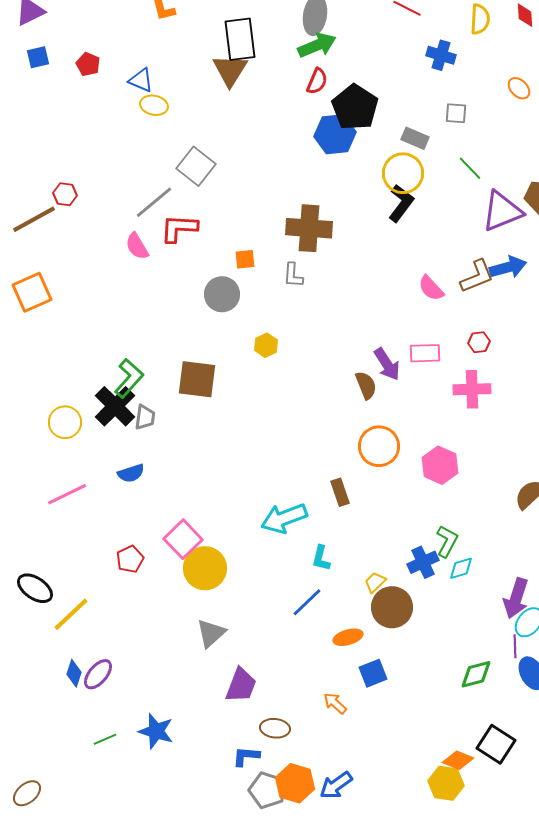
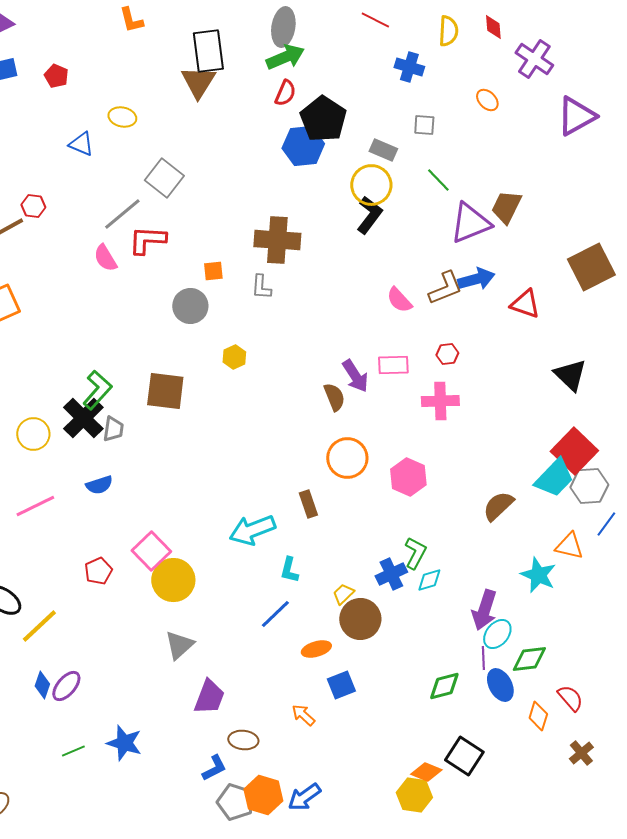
blue triangle: (141, 80) -> (81, 144), moved
blue L-shape: (246, 756) -> (214, 768), turned 148

